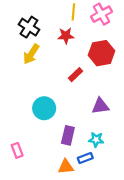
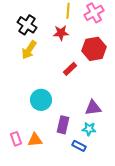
purple triangle: (100, 106) -> (93, 108), moved
blue rectangle: (85, 158) -> (79, 146), turned 48
orange triangle: (66, 167) -> (35, 140), moved

